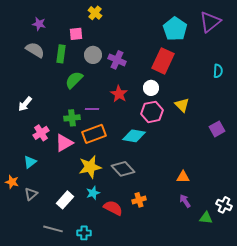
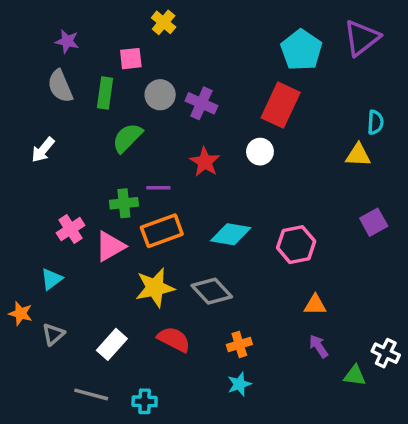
gray semicircle: (35, 50) -> (60, 86), turned -144
white arrow: (25, 104) -> (43, 150), moved
yellow triangle: (182, 105) -> (358, 155), moved, turned -42
pink hexagon: (152, 112) -> (296, 245), moved
cyan star: (93, 193) -> (239, 384), moved
red semicircle: (113, 208) -> (174, 339), moved

